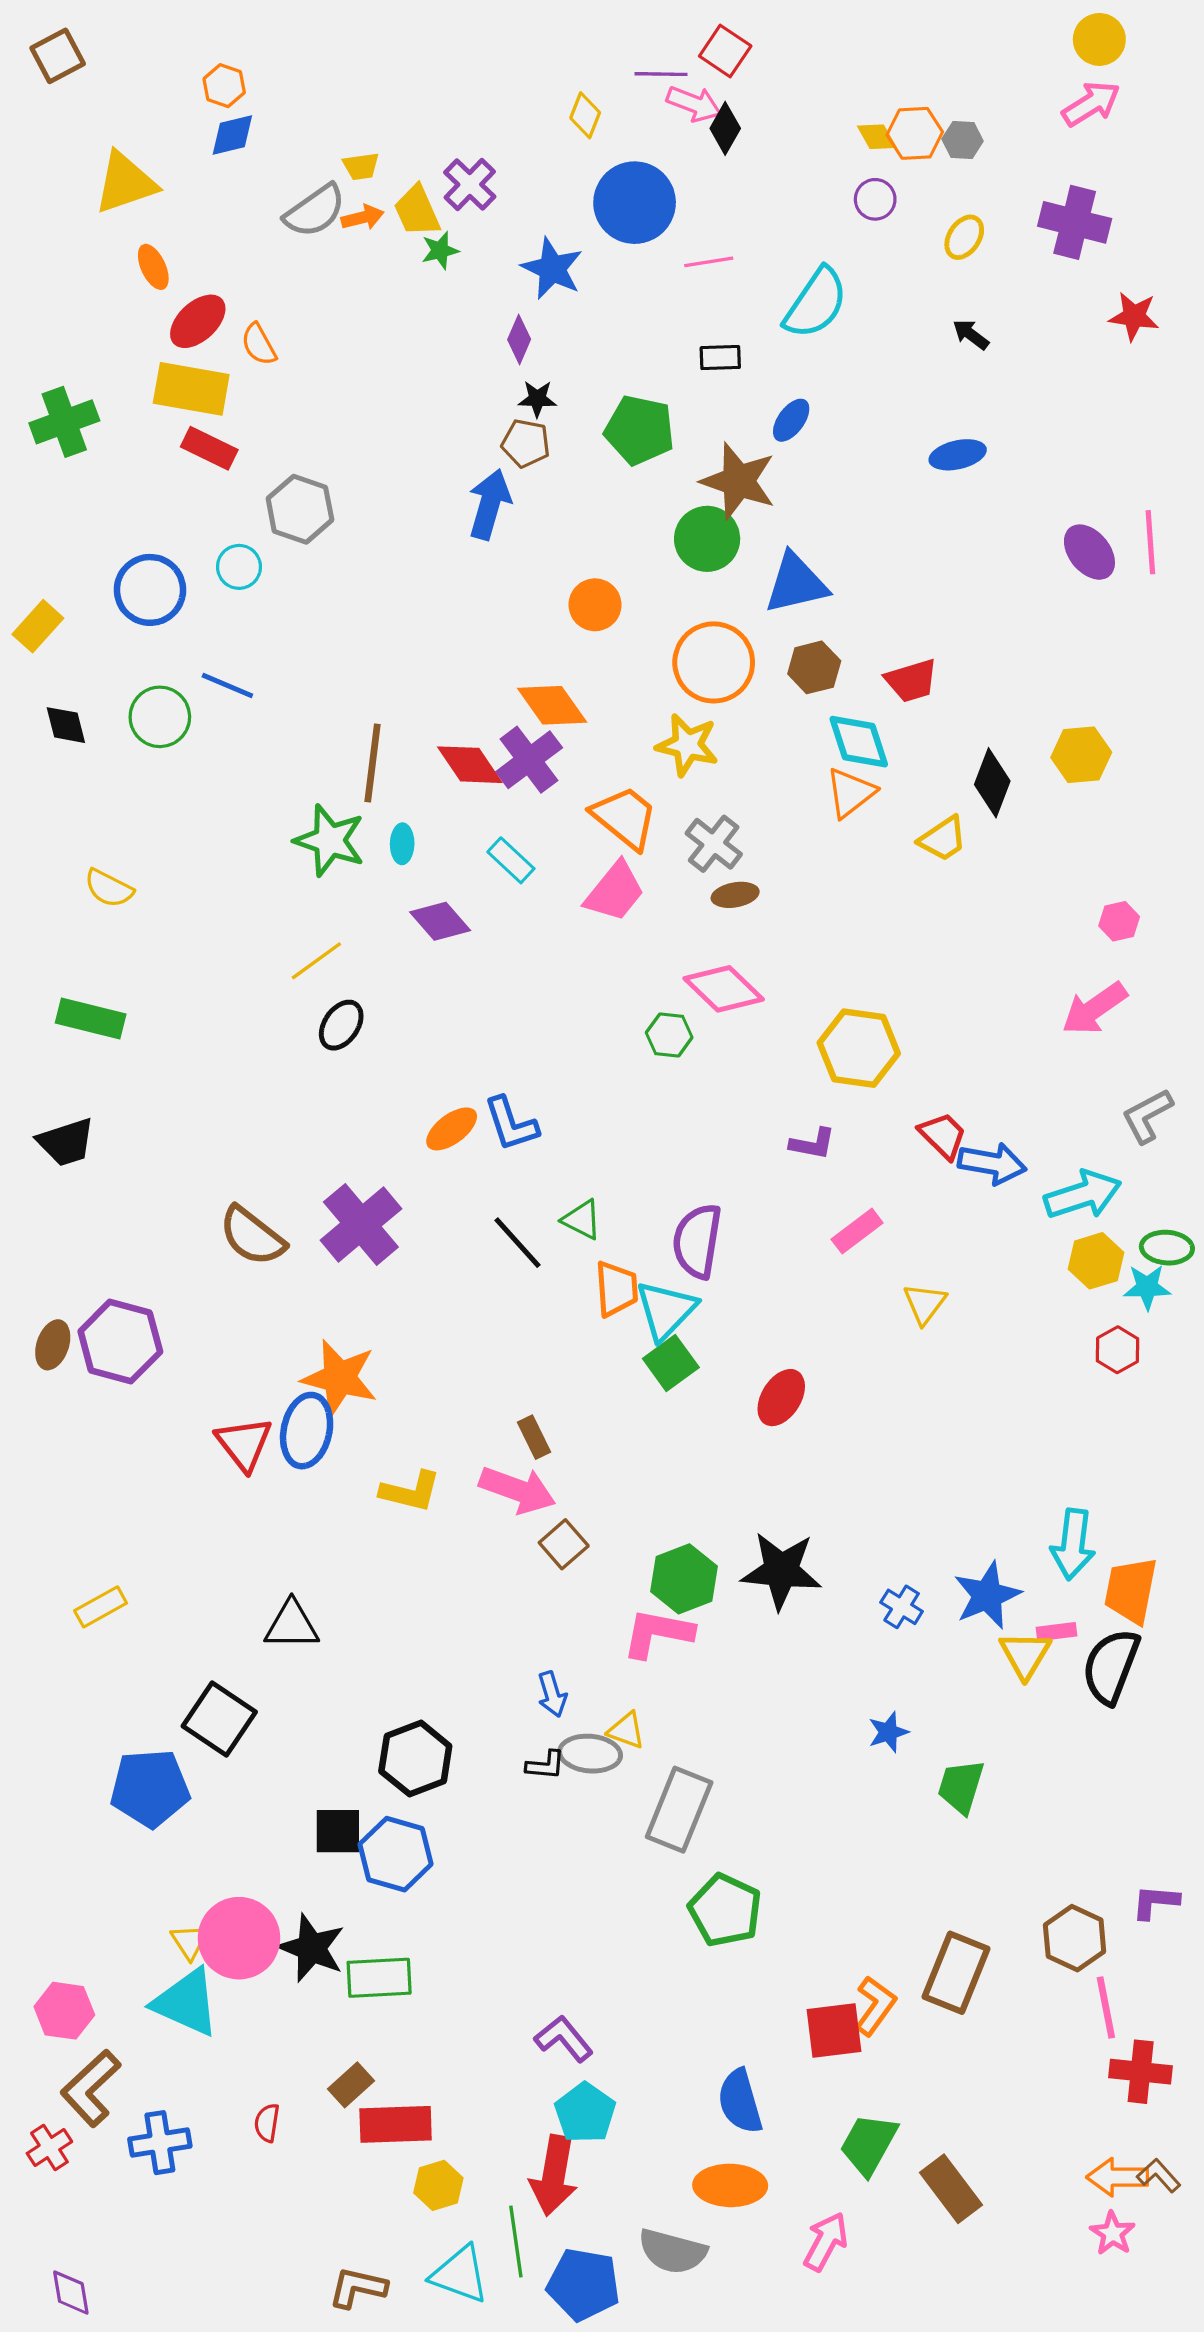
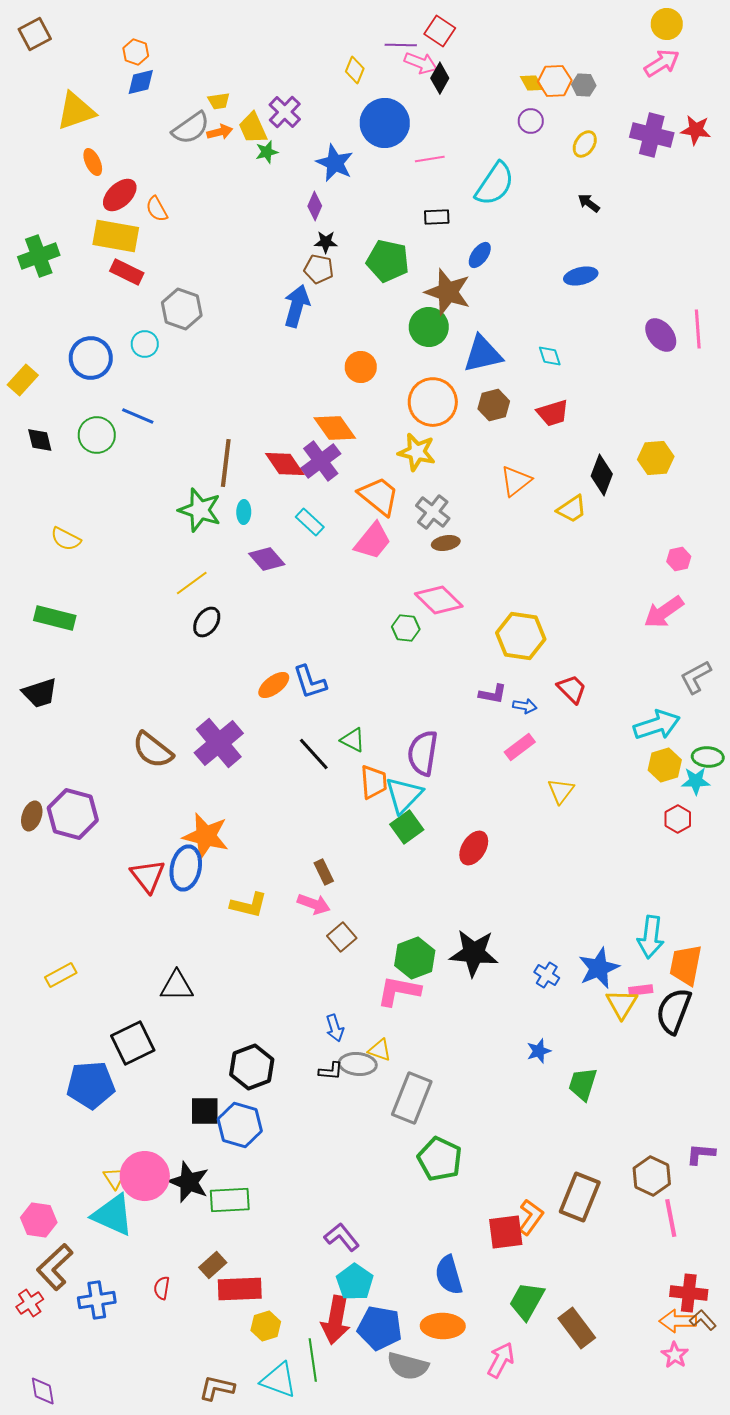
red star: (1134, 316) -> (696, 130), moved
cyan diamond: (859, 742) -> (550, 356), moved, size x0.6
blue arrow: (992, 1164) -> (525, 706), moved, size x0.6
pink arrow: (518, 1490) -> (314, 904), size x0.7
black square: (219, 1719) -> (133, 1043), turned 30
red cross: (1141, 2072) -> (689, 1293), moved
blue pentagon: (583, 2284) -> (380, 1328), moved

